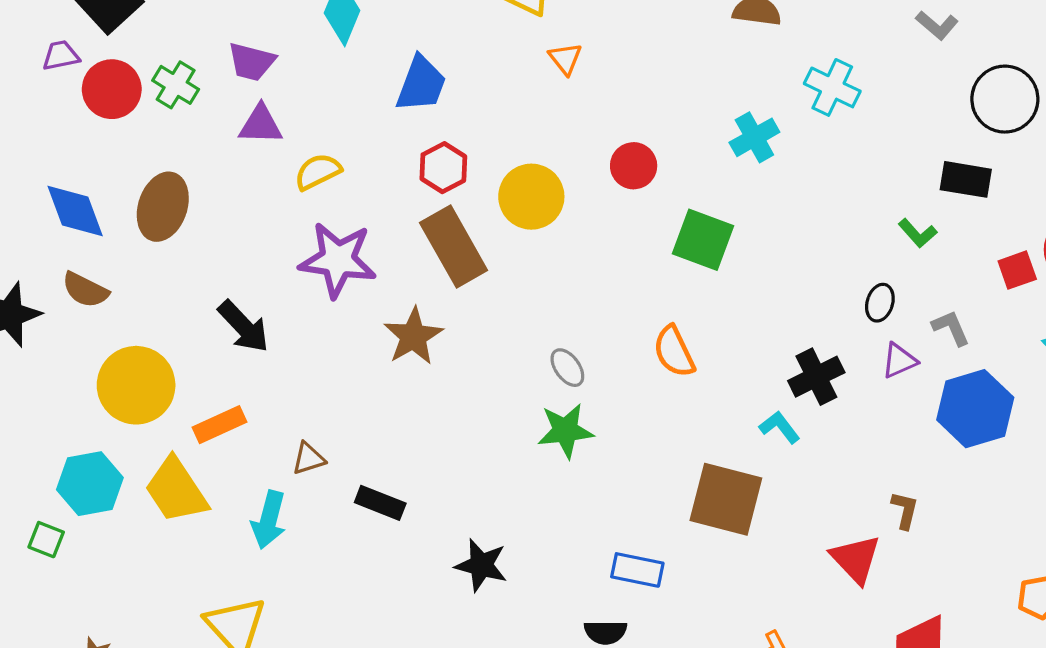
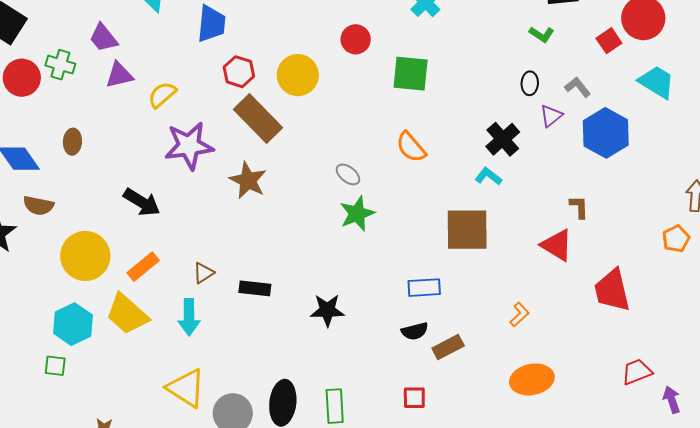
purple trapezoid: (252, 62) -> (103, 38), turned 52
brown ellipse: (163, 207) -> (72, 142), size x0.6

